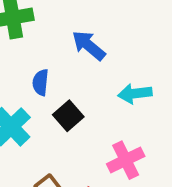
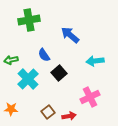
blue semicircle: (41, 82) -> (44, 55), turned -40

